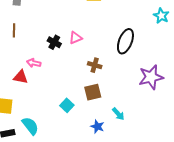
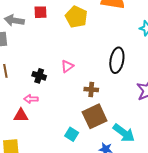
black cross: (54, 42) -> (39, 76), moved
brown square: (93, 92) -> (95, 116), size x1.4
cyan arrow: (118, 114) -> (124, 133), size x1.6

